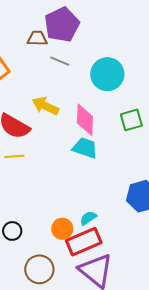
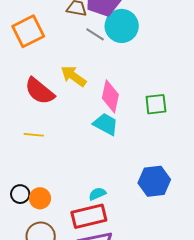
cyan circle: (107, 74) -> (122, 26), moved
yellow line: (14, 156) -> (34, 135), moved
orange circle: (62, 229) -> (40, 198), moved

